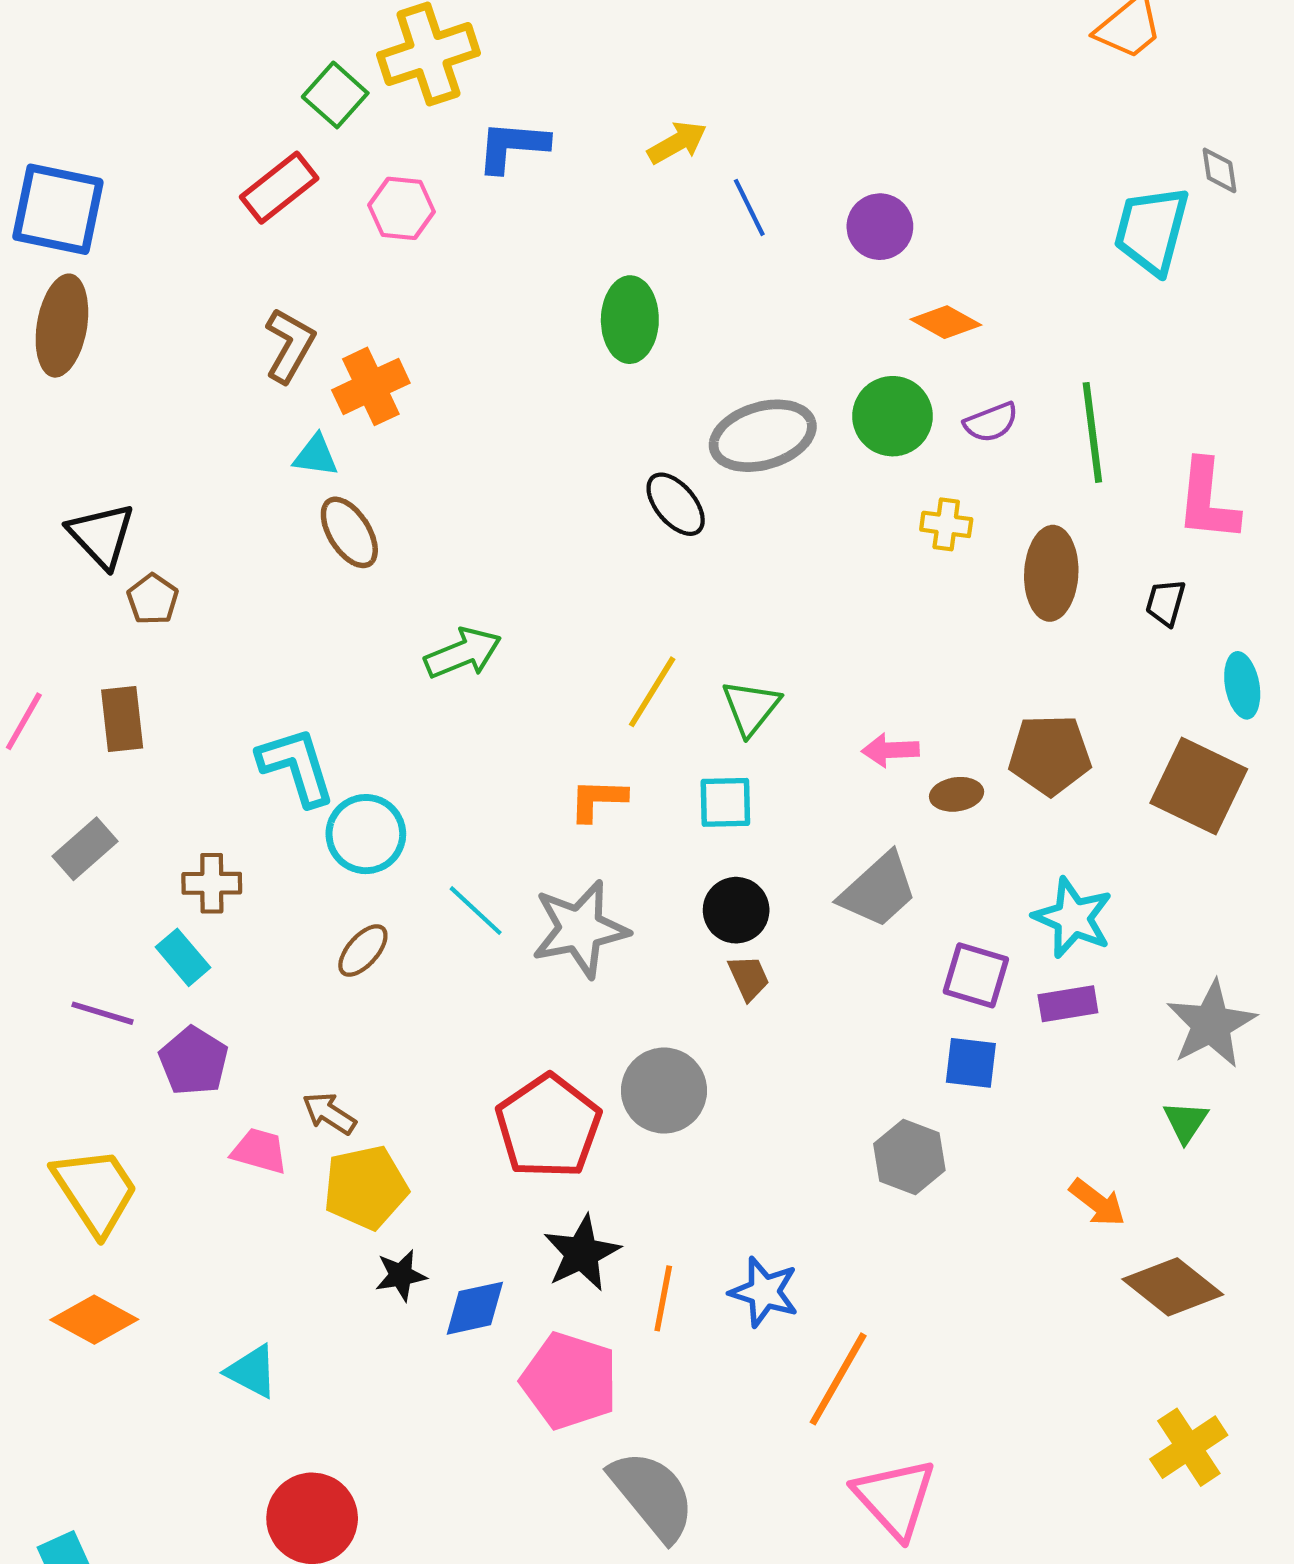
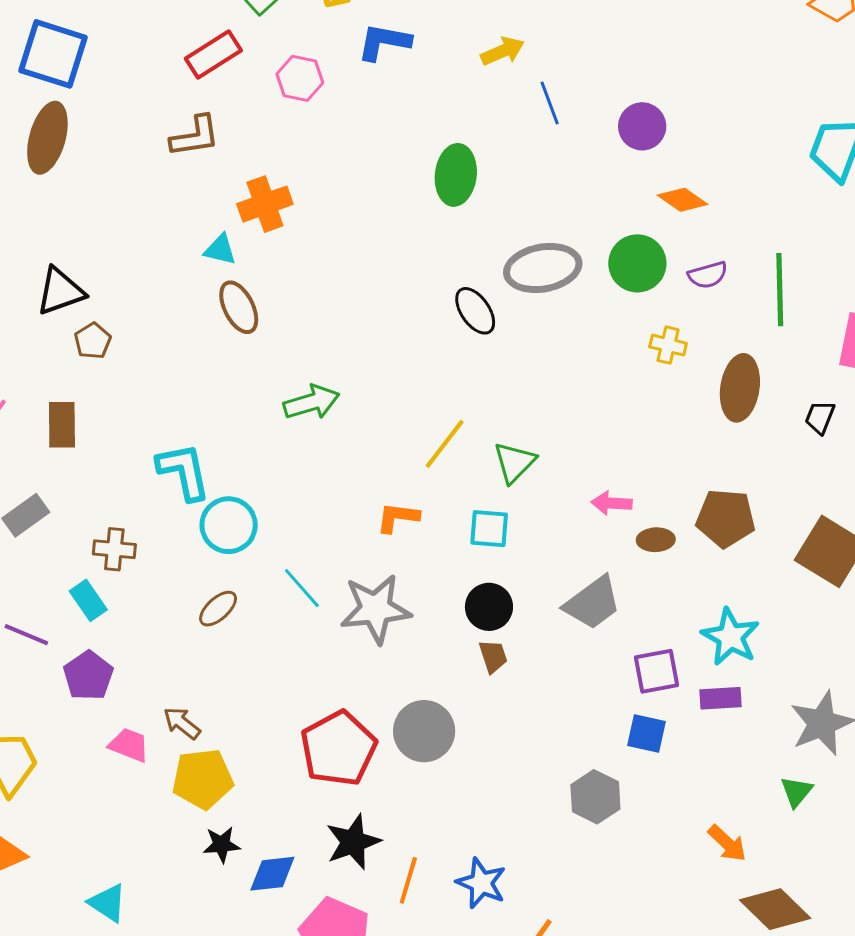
brown L-shape: (290, 345) -> (195, 136), moved, turned 46
black triangle: (101, 535) -> (60, 291), turned 48
purple square: (976, 975) -> (656, 671), turned -33

